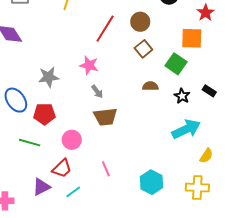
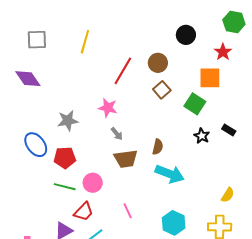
brown semicircle: (150, 86) -> (158, 147), moved, turned 105
cyan arrow: (186, 129) -> (170, 174), moved, turned 48
green line: (30, 143) -> (65, 187), moved

